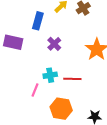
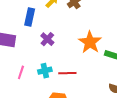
pink line: (35, 90) -> (21, 72), moved

